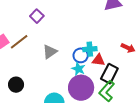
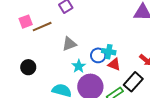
cyan star: (78, 69) -> (79, 66), moved
black rectangle: (109, 74) -> (133, 82), moved

